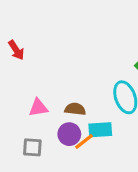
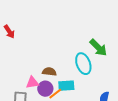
pink triangle: (38, 108) -> (32, 83), moved

